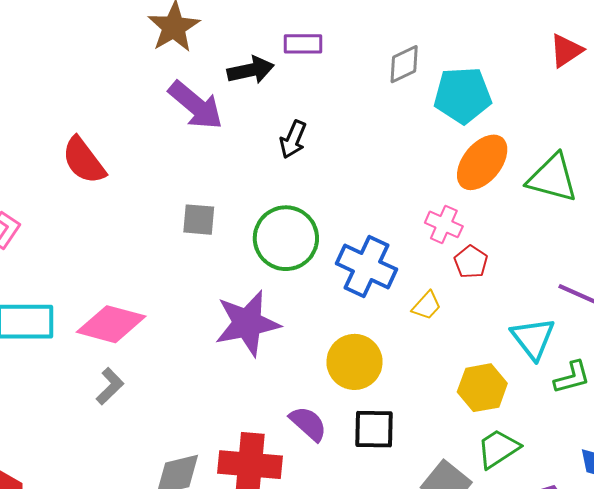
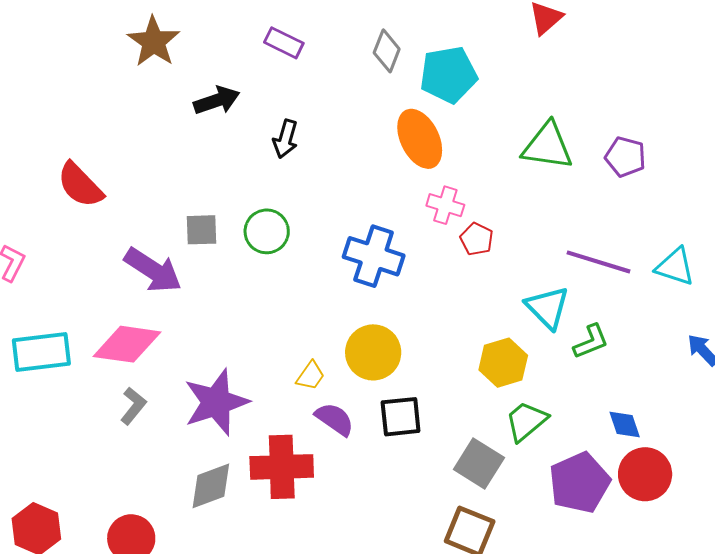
purple rectangle: (303, 44) -> (284, 43), turned 33
gray diamond: (404, 64) -> (387, 51), turned -36
black arrow: (251, 70) -> (217, 101), moved
purple arrow: (196, 105) -> (153, 270), moved
orange ellipse: (482, 162) -> (420, 139), moved, turned -58
green circle: (286, 238) -> (267, 231), moved, size x0.7
yellow trapezoid: (427, 306) -> (311, 376), moved
purple star: (247, 323) -> (216, 402), moved

